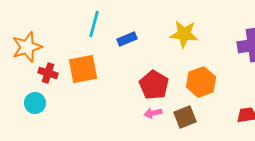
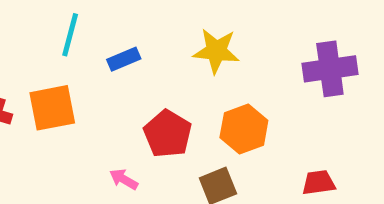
pink arrow: (153, 113) -> (124, 179), moved, turned 42

